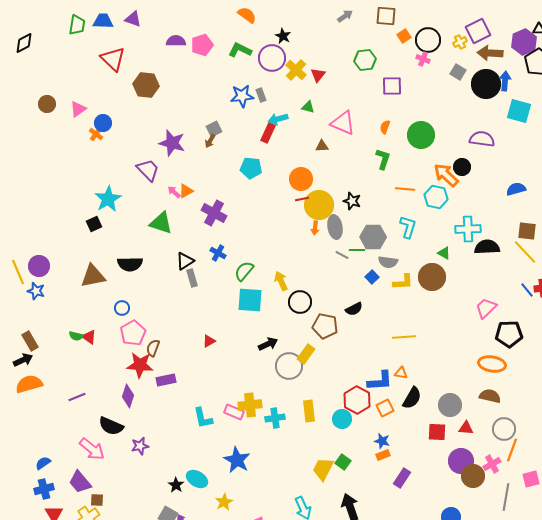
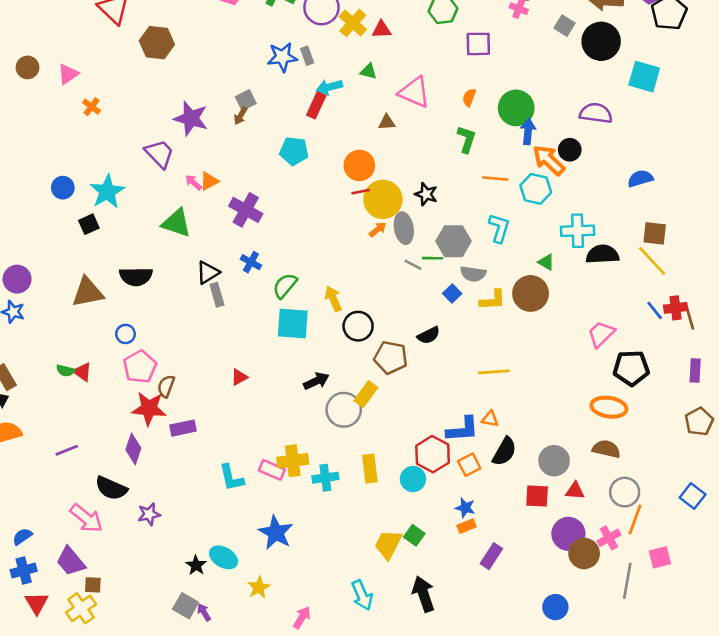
red triangle: (318, 75) -> (382, 30), turned 49
blue arrow: (505, 81) -> (528, 131), moved
blue circle: (103, 123) -> (63, 188), moved
orange arrow: (315, 228) -> (378, 229), turned -136

